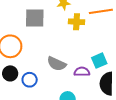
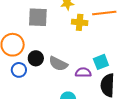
black circle: (10, 73) -> (36, 58), moved
blue circle: (30, 80) -> (19, 70), moved

